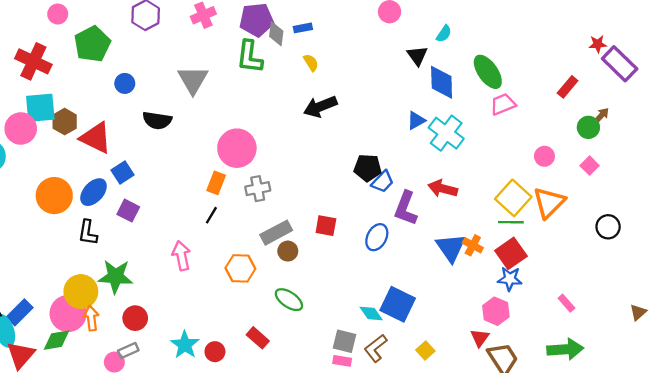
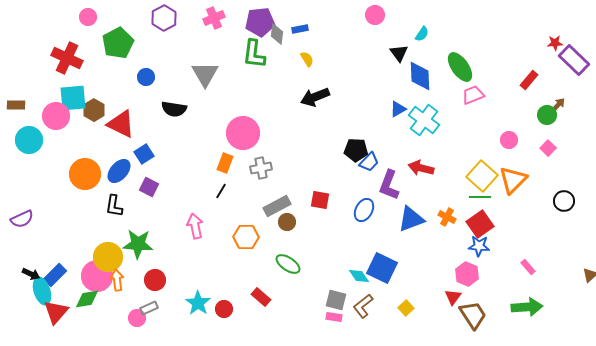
blue triangle: (451, 248) -> (411, 219), moved, turned 44

